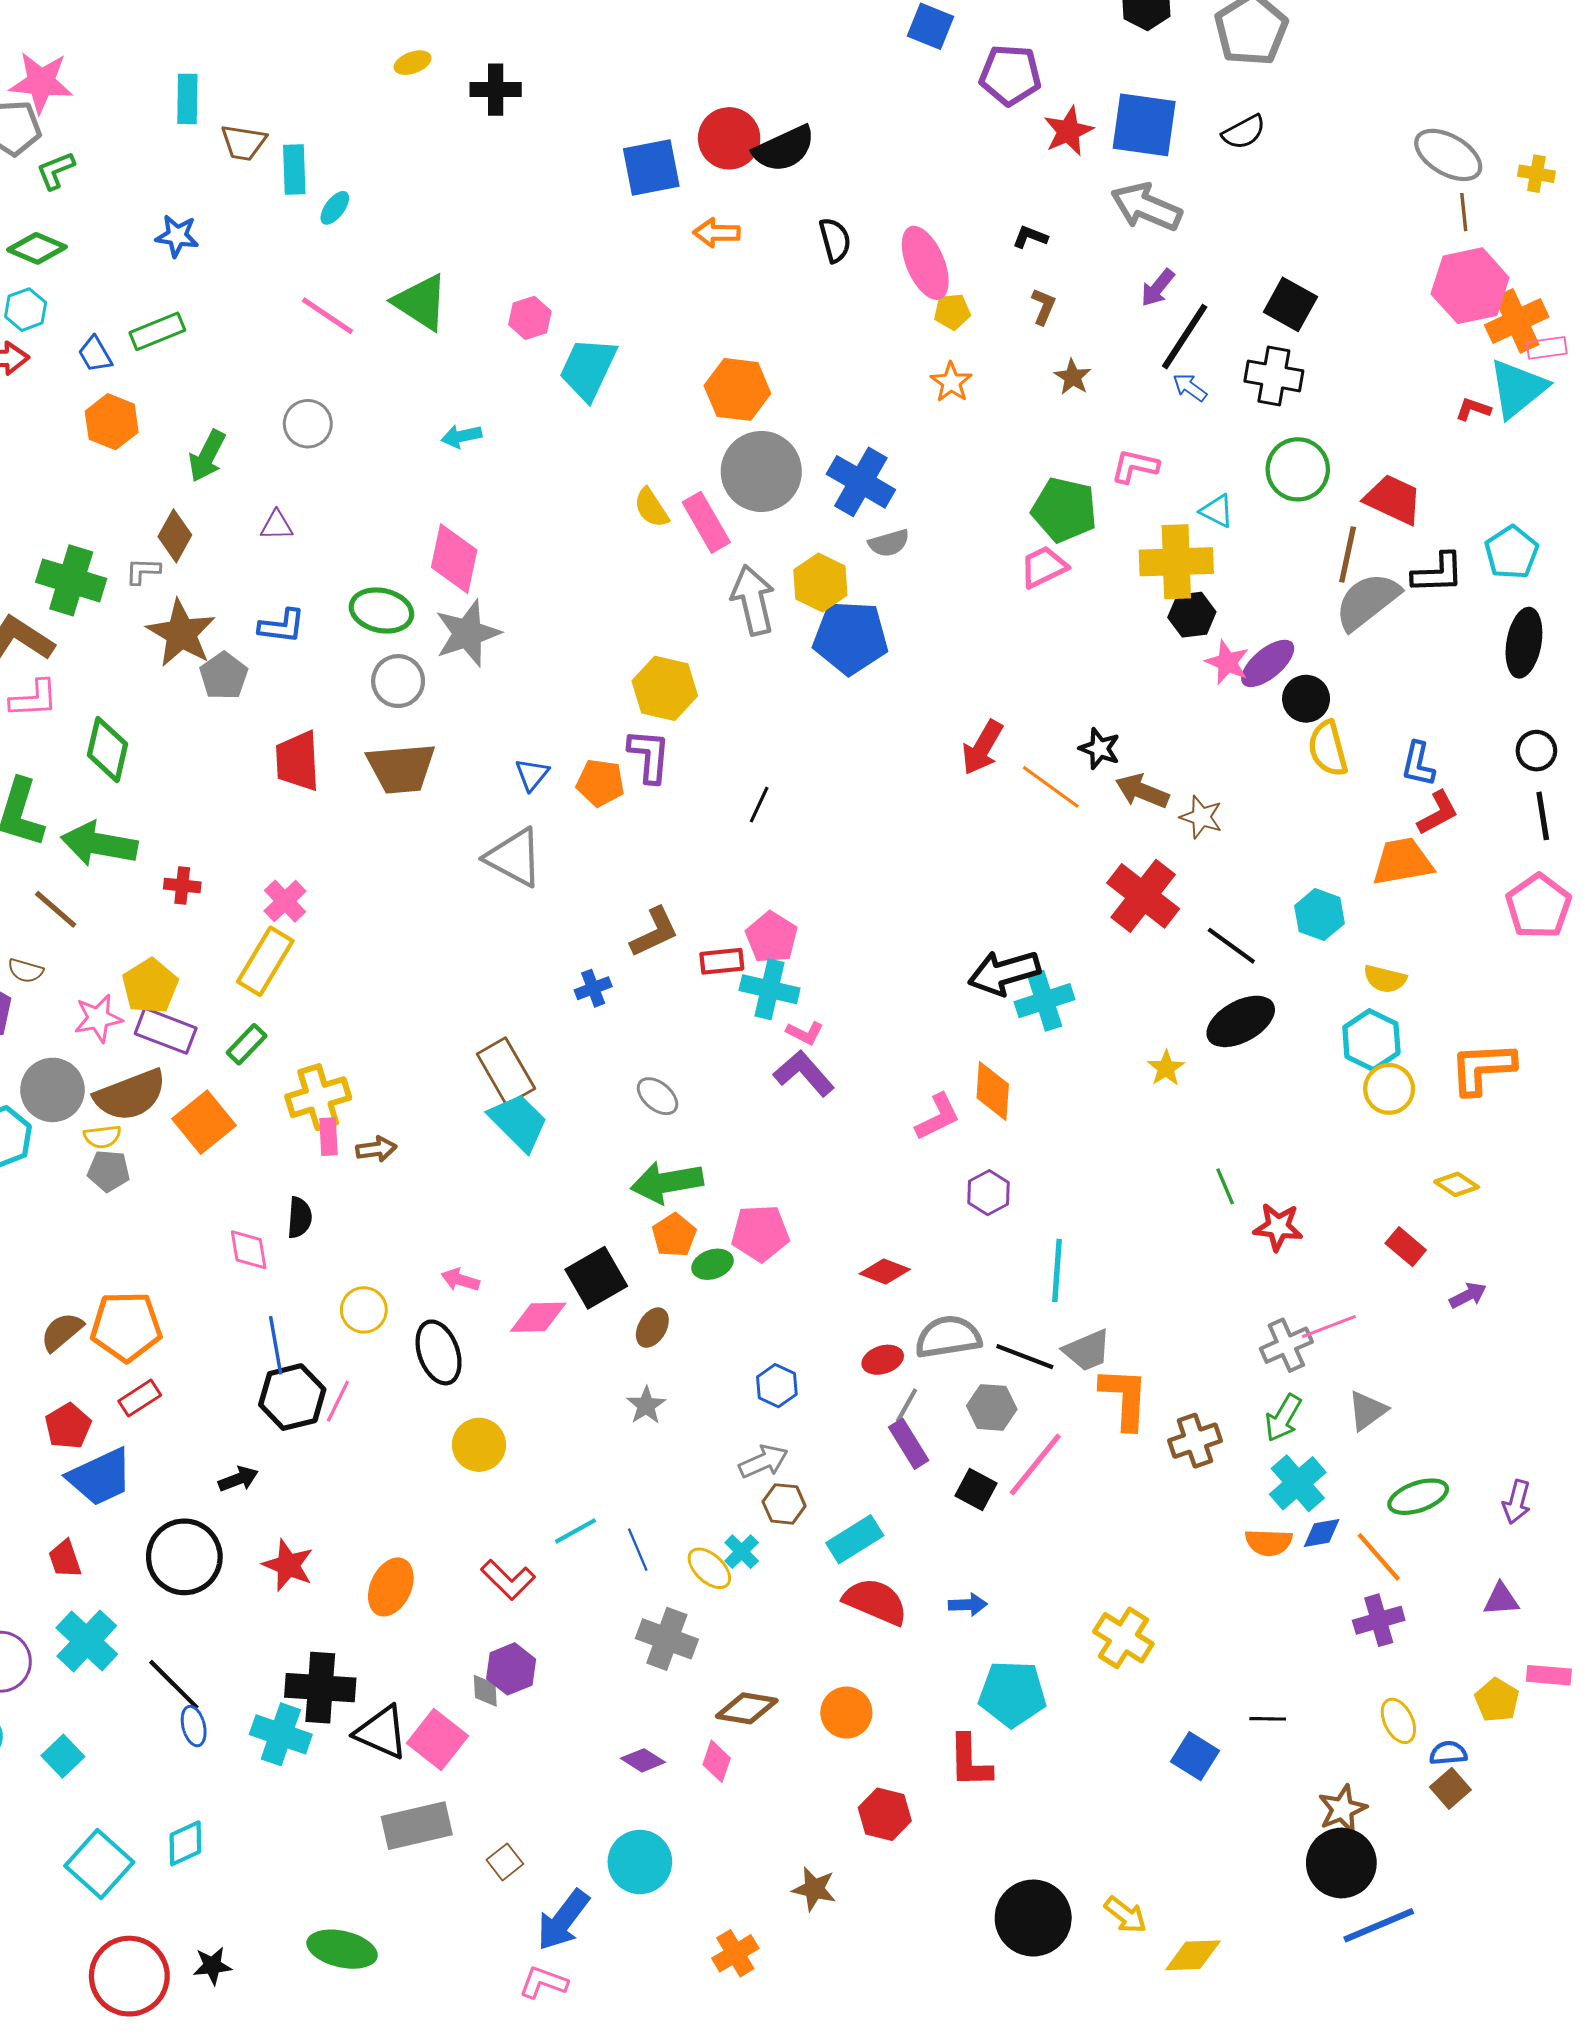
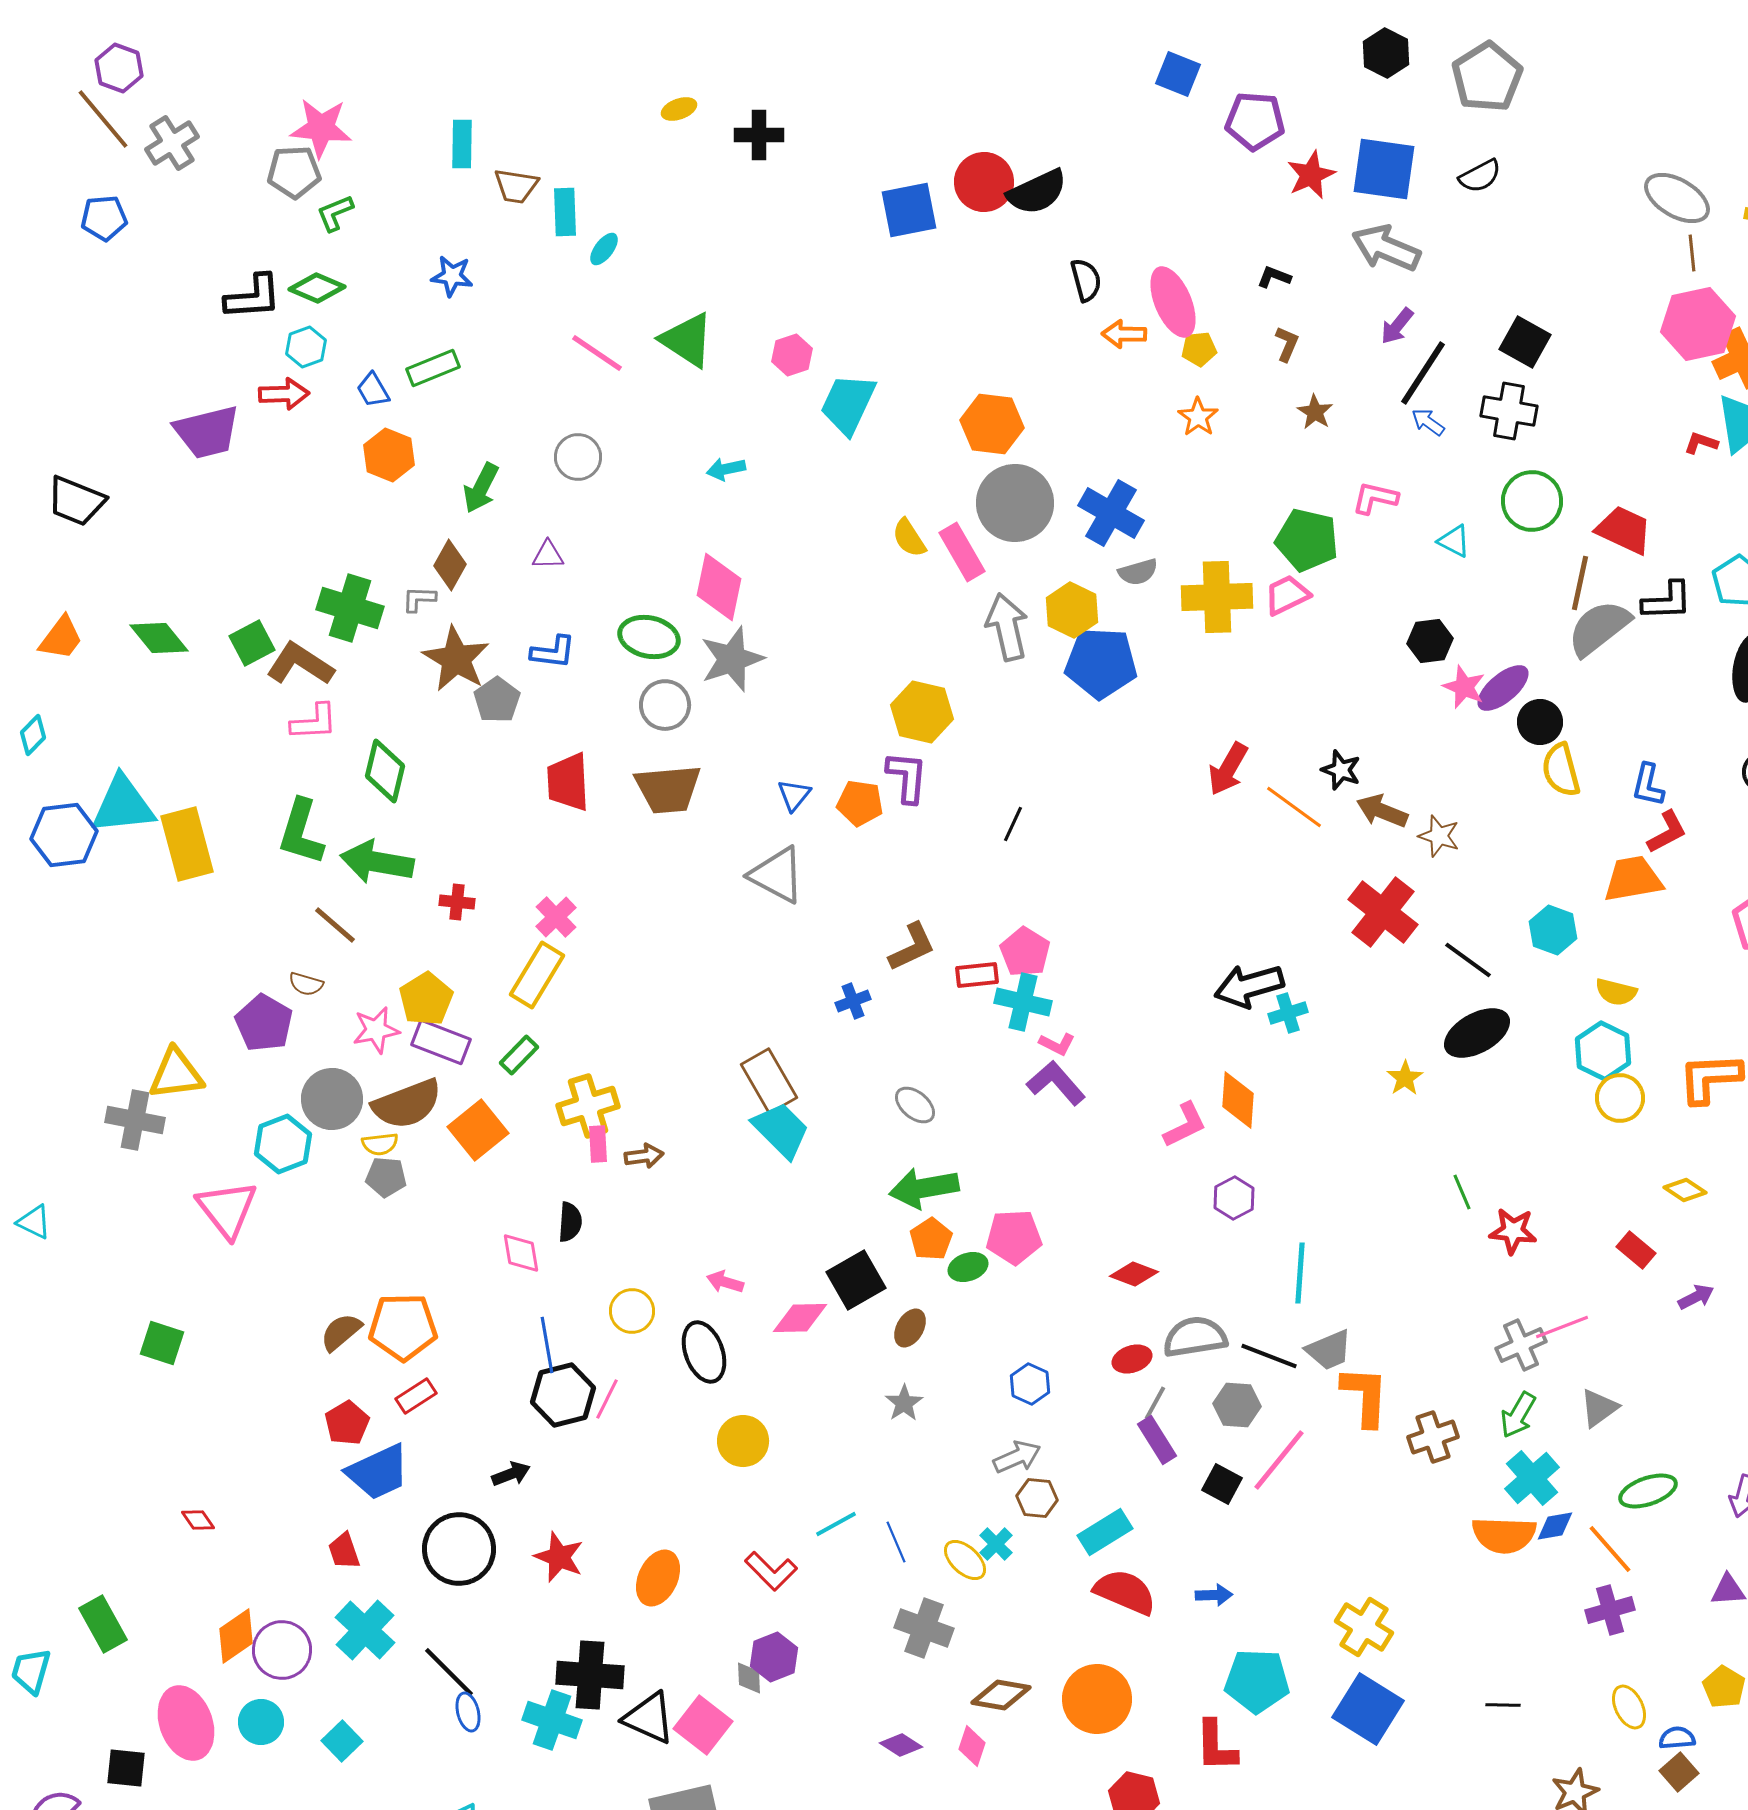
orange arrow: (717, 233) -> (1124, 334), moved
yellow cross: (1176, 562) -> (1217, 597), moved
cyan cross: (1045, 1001) -> (1288, 1013), size x0.7
orange semicircle: (1269, 1542) -> (1504, 1535), size x1.4
orange circle: (846, 1713) -> (1097, 1699), size x1.4
blue square: (1195, 1756) -> (1368, 1709), moved, size x1.5

